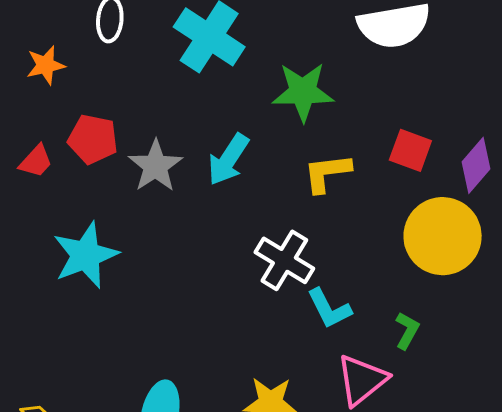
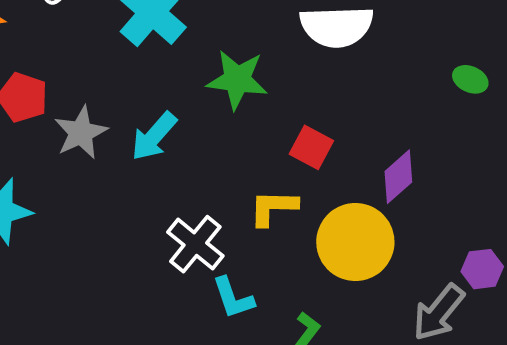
red square: (410, 150) -> (311, 147), moved
yellow L-shape: (327, 173) -> (273, 208), moved

